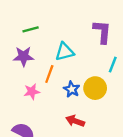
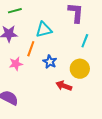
yellow circle: (95, 88) -> (80, 69), moved
red arrow: (75, 121) -> (64, 86), moved

